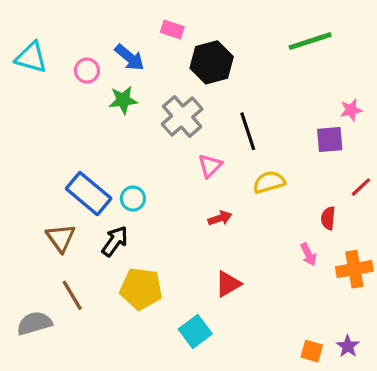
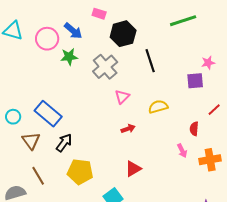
pink circle: (87, 71) -> (47, 39), size x1.5
black line: (248, 131) -> (150, 61), moved
cyan circle: (133, 199) -> (13, 117), moved

